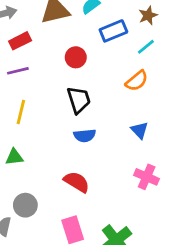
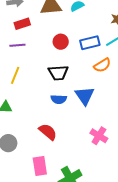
blue rectangle: (113, 31) -> (90, 43), moved
black trapezoid: (79, 100) -> (58, 73), turned 95
blue triangle: (140, 130) -> (85, 96), moved, size x1.5

